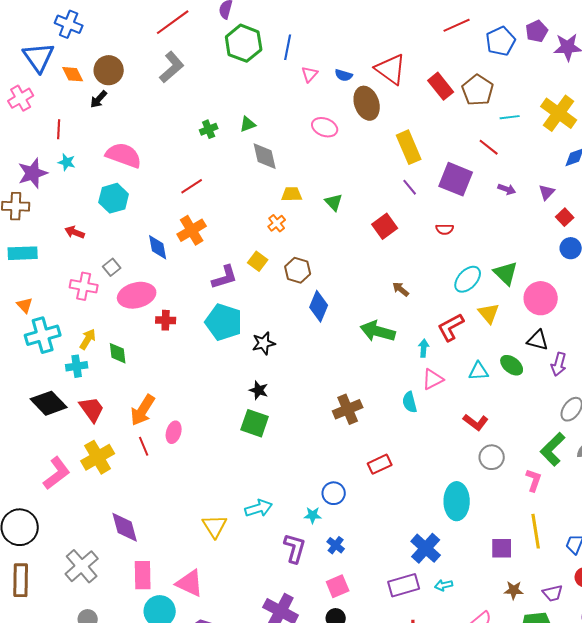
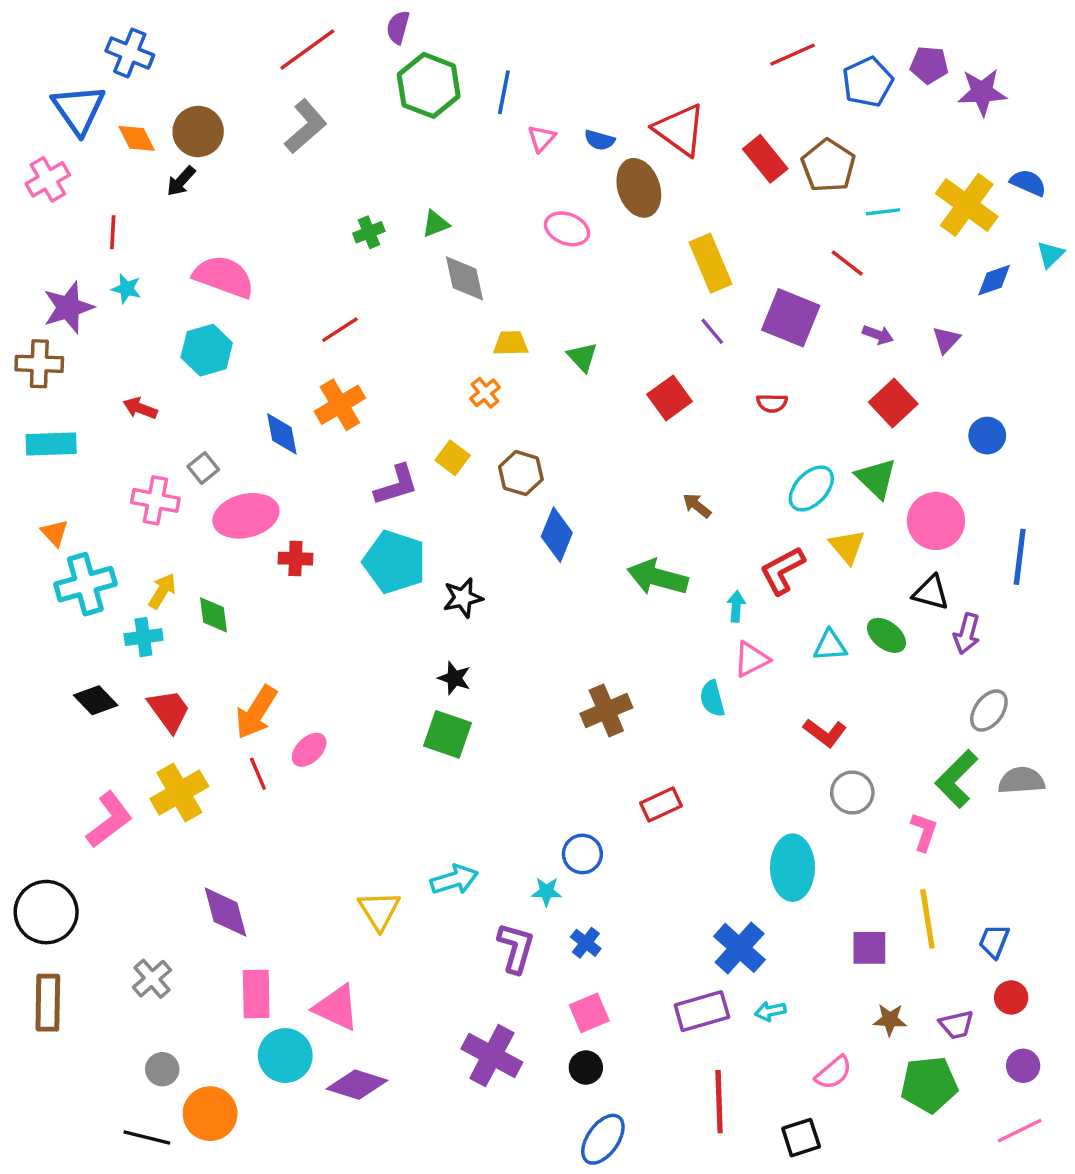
purple pentagon: (537, 31) -> (929, 65), turned 30
red square: (565, 217) -> (893, 403), moved, size x1.5
black diamond: (49, 403) -> (96, 700), size x0.7
pink ellipse: (174, 432) -> (309, 750), turned 30
gray cross: (82, 566) -> (152, 979), size x0.7

